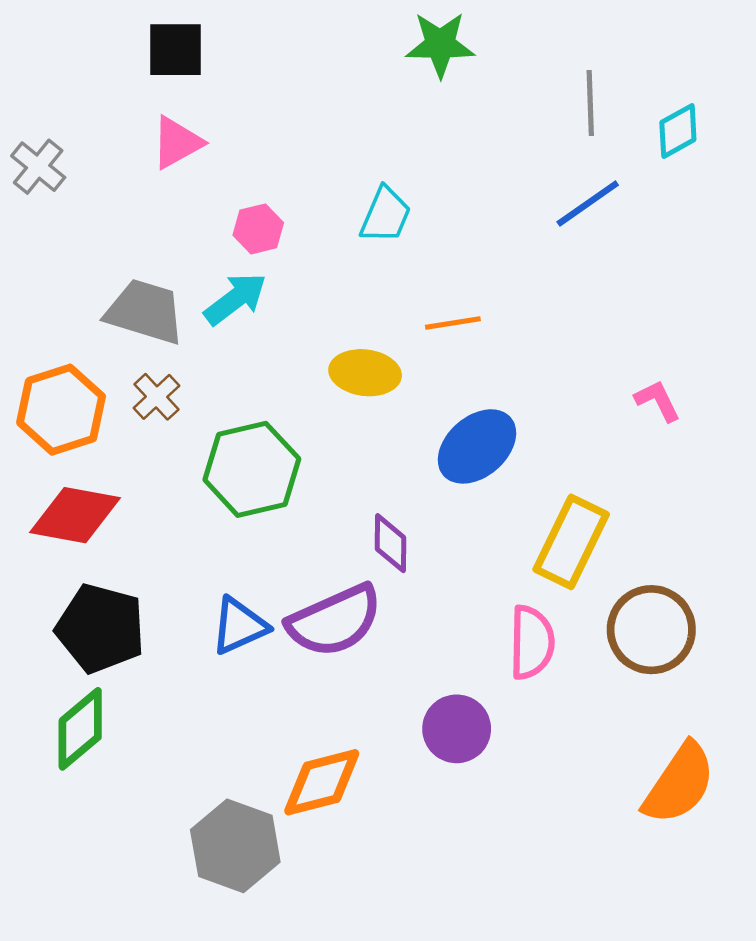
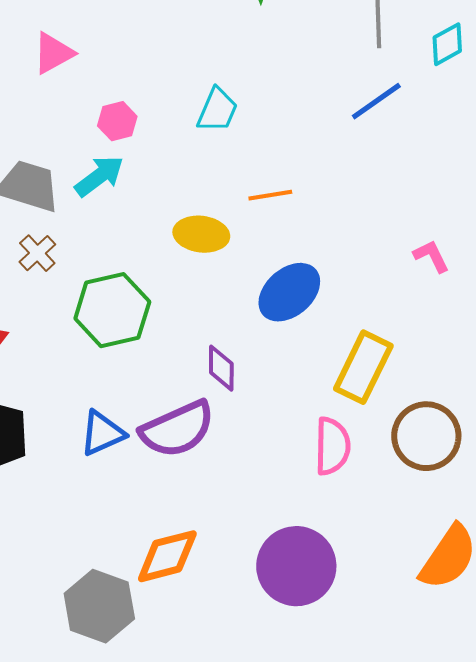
purple circle: (457, 729) -> (296, 566), moved, size x1.5

